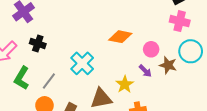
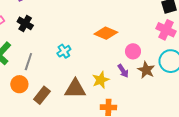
cyan cross: (82, 63) -> (64, 51), size x0.6
gray line: (49, 81) -> (28, 62), turned -30

